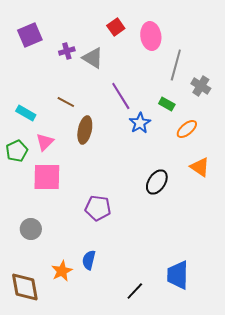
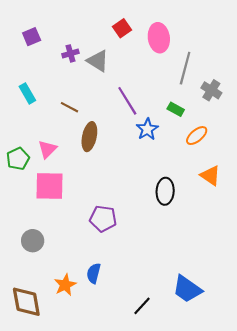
purple square: (30, 35) -> (32, 37), size x0.7
cyan rectangle: (26, 113) -> (27, 93), moved, turned 30
black ellipse: (157, 182) -> (165, 191), turned -30
blue trapezoid: (178, 275) -> (187, 289), turned -56

